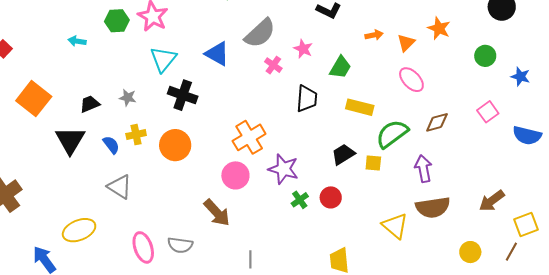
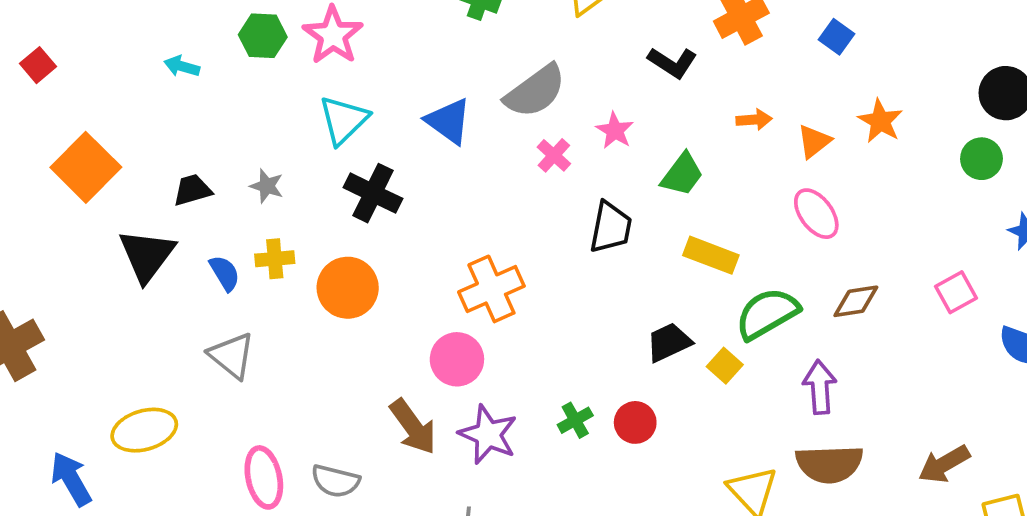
green circle: (485, 56) -> (981, 159), moved
yellow square: (373, 163) -> (725, 366), turned 30
purple star: (283, 169) -> (488, 435), moved

